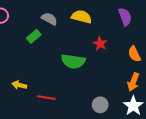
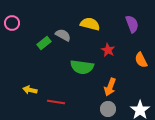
gray semicircle: (49, 19) -> (63, 35), moved
orange arrow: (133, 82) -> (110, 87), moved

